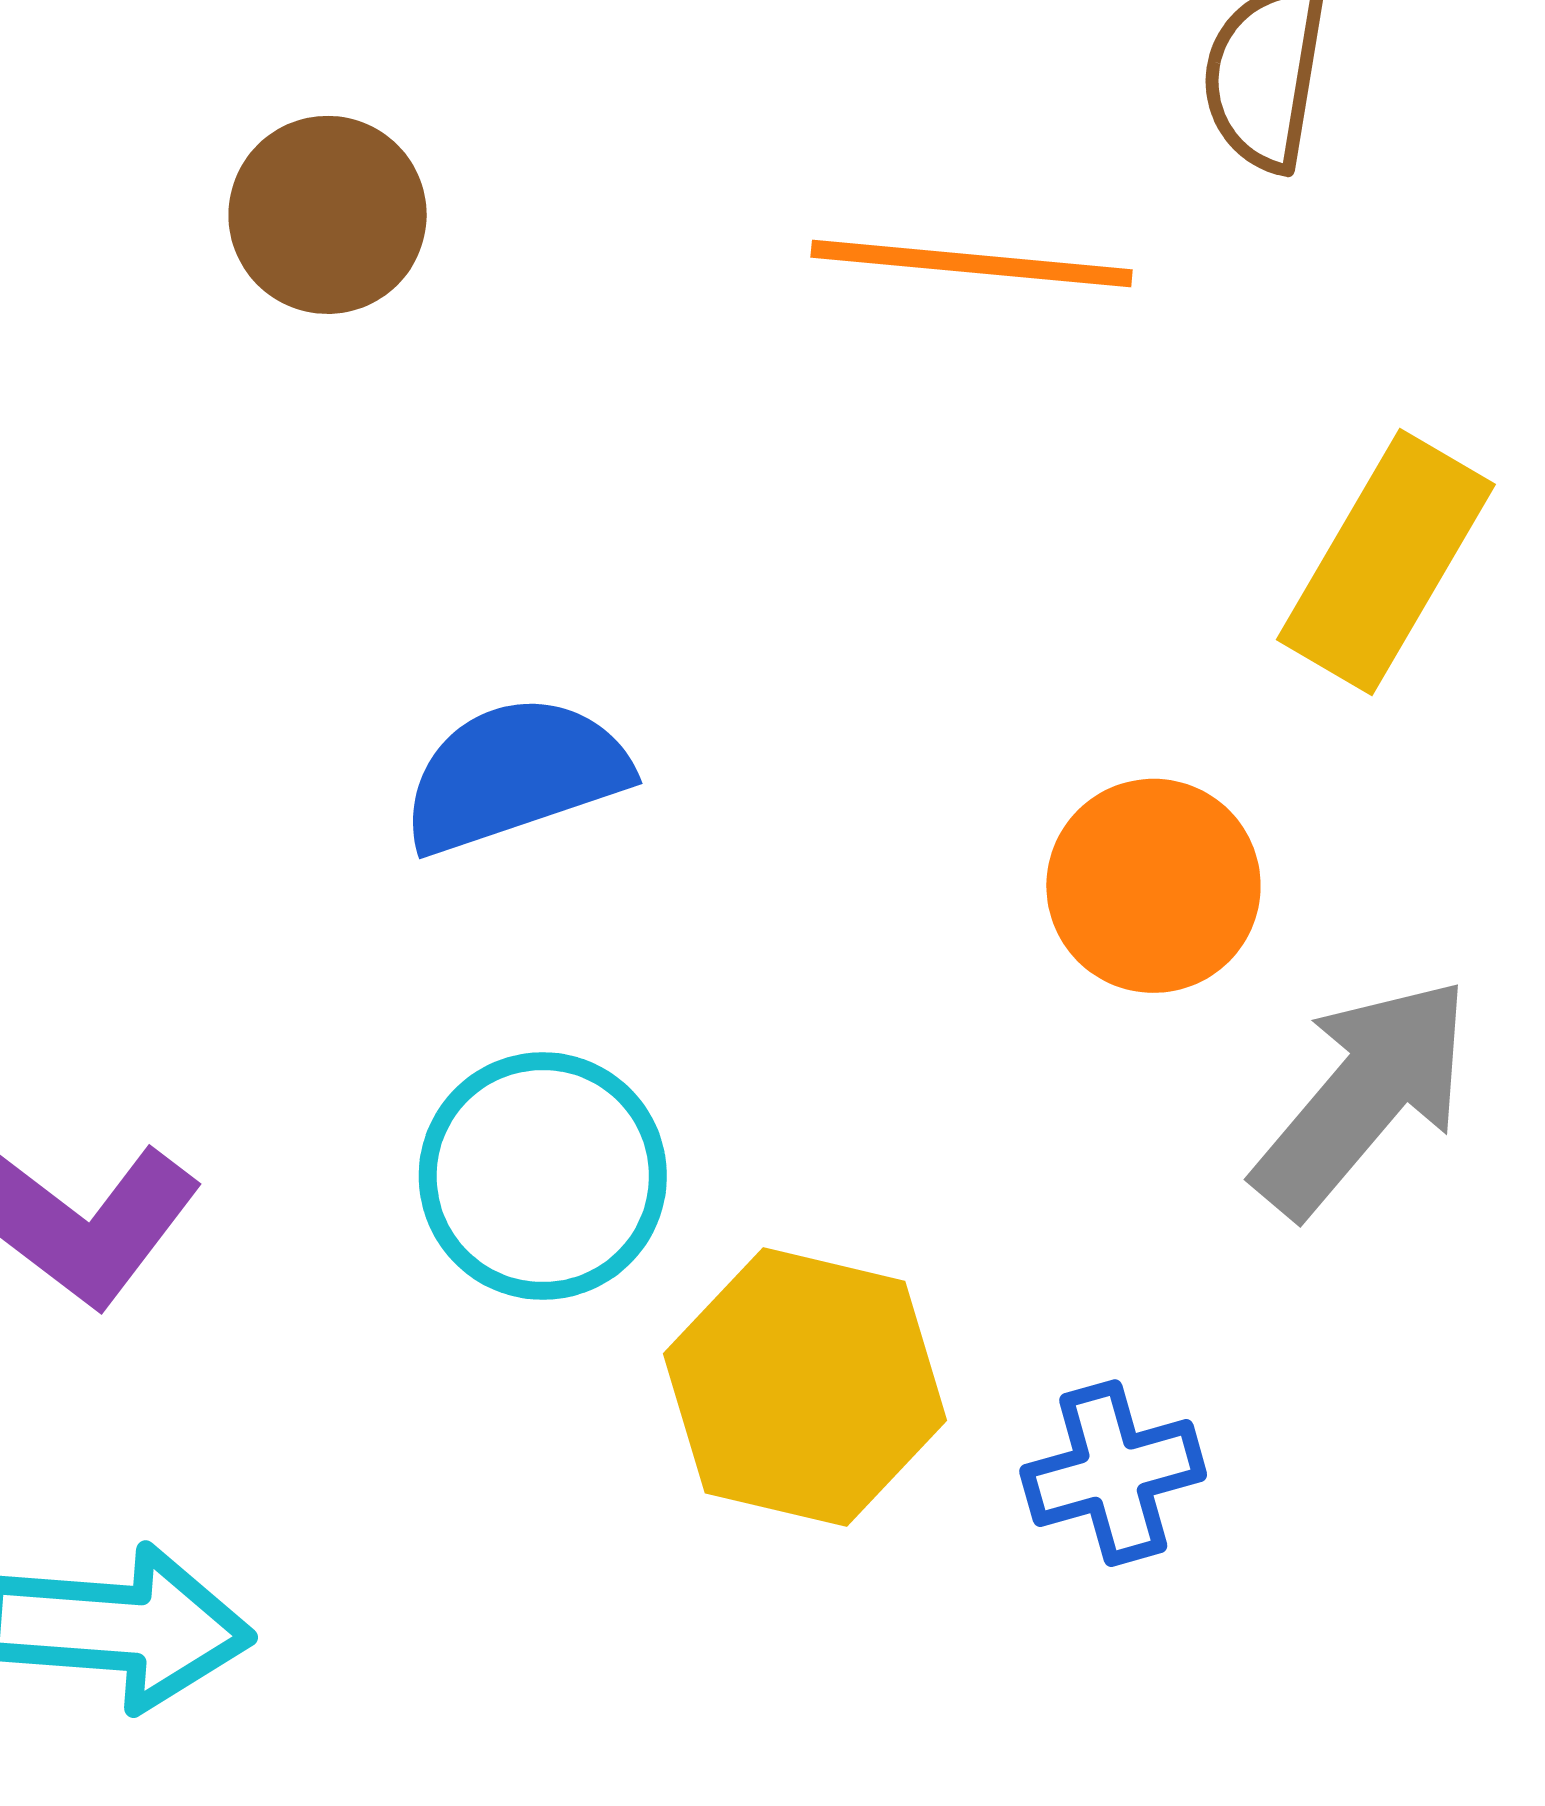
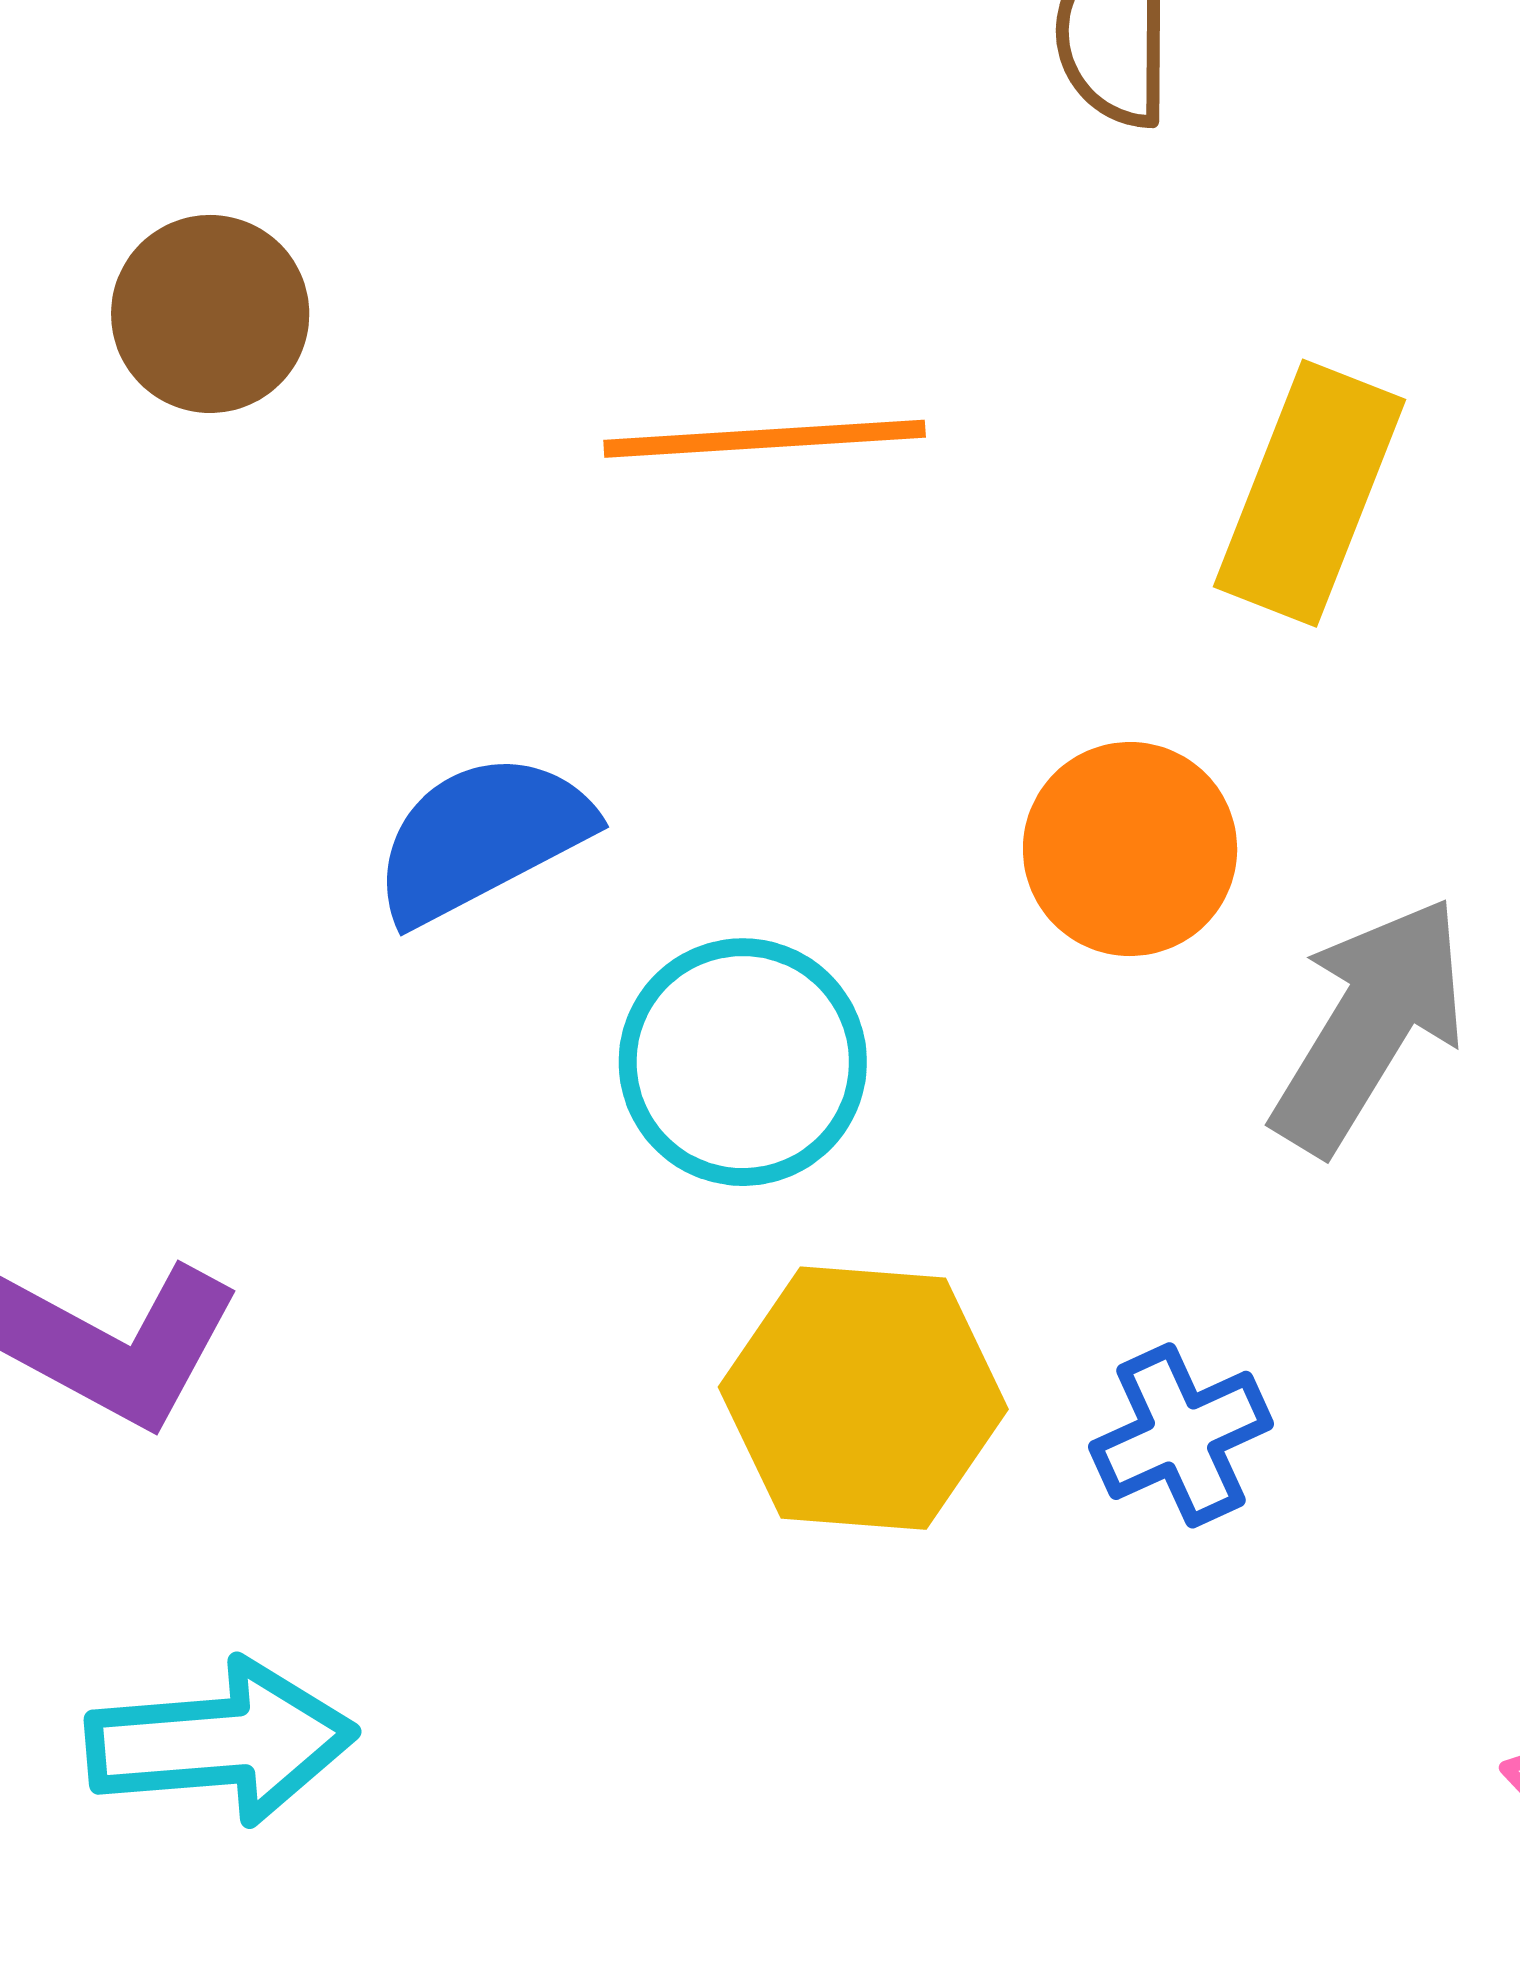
orange line: (972, 264) -> (765, 439), moved
cyan circle: (543, 1176) -> (743, 1062), moved

